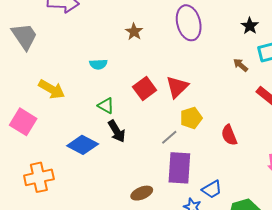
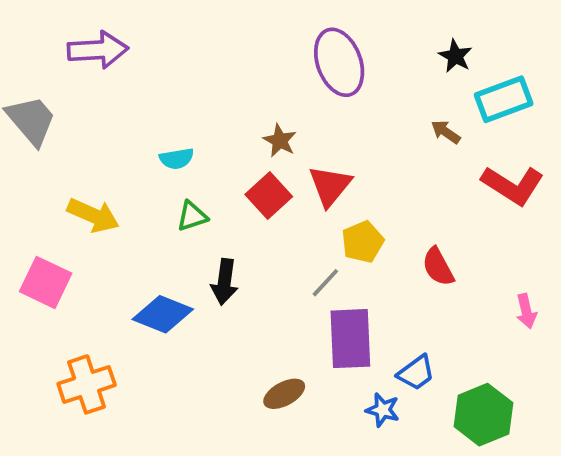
brown star: (134, 32) -> (280, 141), moved
green triangle: (106, 106) -> (192, 216), moved, turned -42
black arrow: (117, 131) -> (225, 282), turned 45

